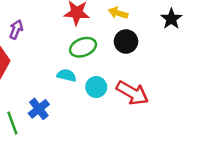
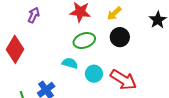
yellow arrow: (118, 13) -> (114, 13), turned -63
purple arrow: (16, 29) -> (34, 15), moved

